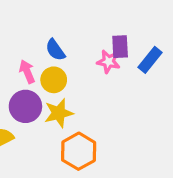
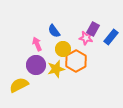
purple rectangle: (120, 47) -> (93, 29), turned 32
yellow circle: (54, 80) -> (63, 49), moved
orange hexagon: (79, 151) -> (76, 61), moved

